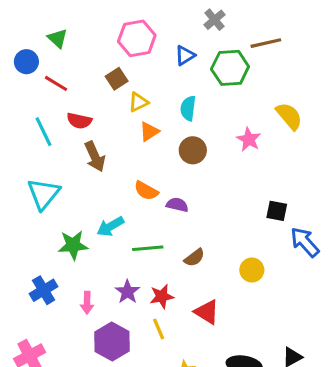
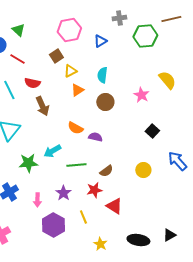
gray cross: (215, 20) -> (119, 18), turned 32
brown line: (266, 43) -> (171, 19), moved
green hexagon: (230, 68) -> (145, 36), moved
black square: (277, 211) -> (152, 131), moved, turned 32
yellow circle: (252, 270) -> (143, 170), moved
red star: (162, 296) -> (94, 190), moved

